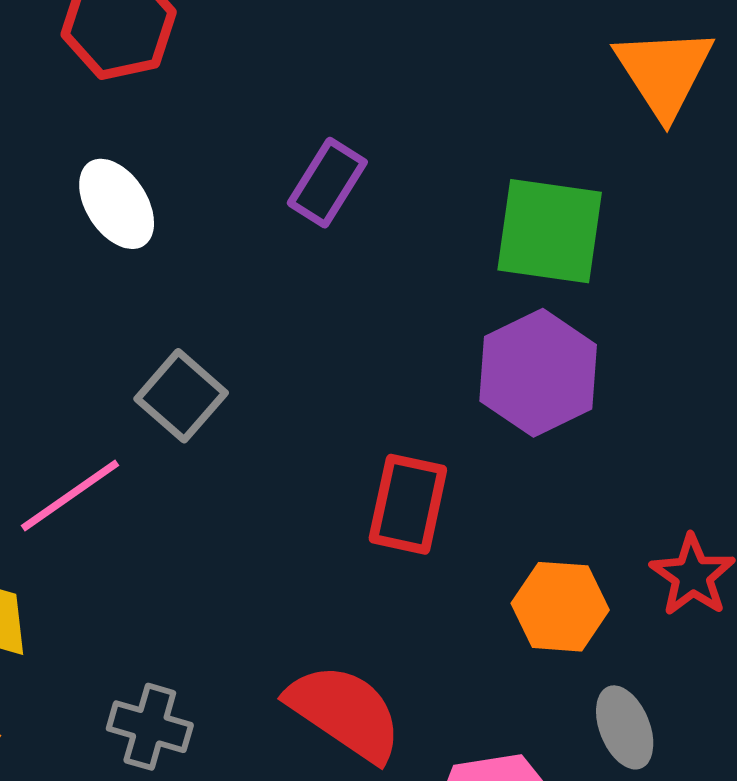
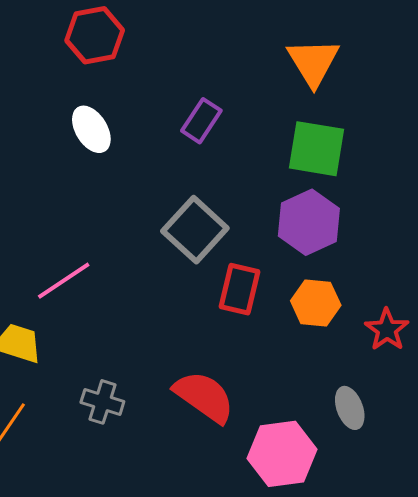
orange triangle: (664, 72) -> (313, 62), moved
gray square: (181, 396) -> (195, 230), moved, size x1.4
orange hexagon: (560, 607) -> (316, 303), moved

